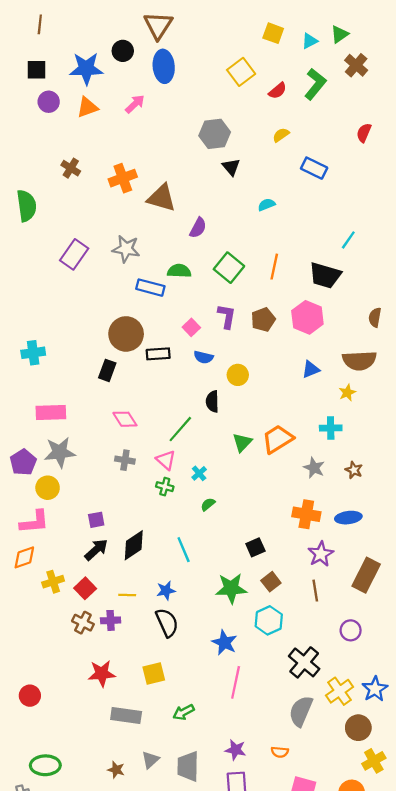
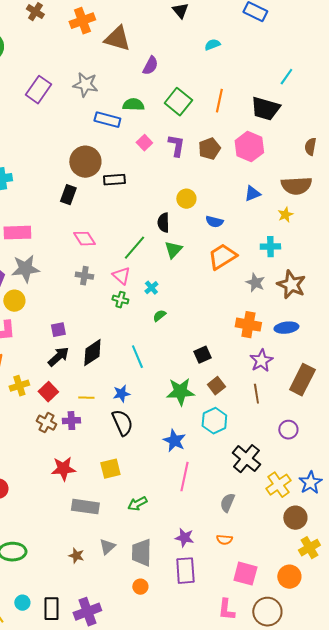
pink square: (191, 327) -> (144, 143), moved
blue semicircle: (203, 357) -> (214, 222), moved
green triangle: (242, 442) -> (173, 250), moved
brown star: (354, 470) -> (291, 285), size x1.8
gray semicircle: (301, 711) -> (227, 503), moved, size x0.7

